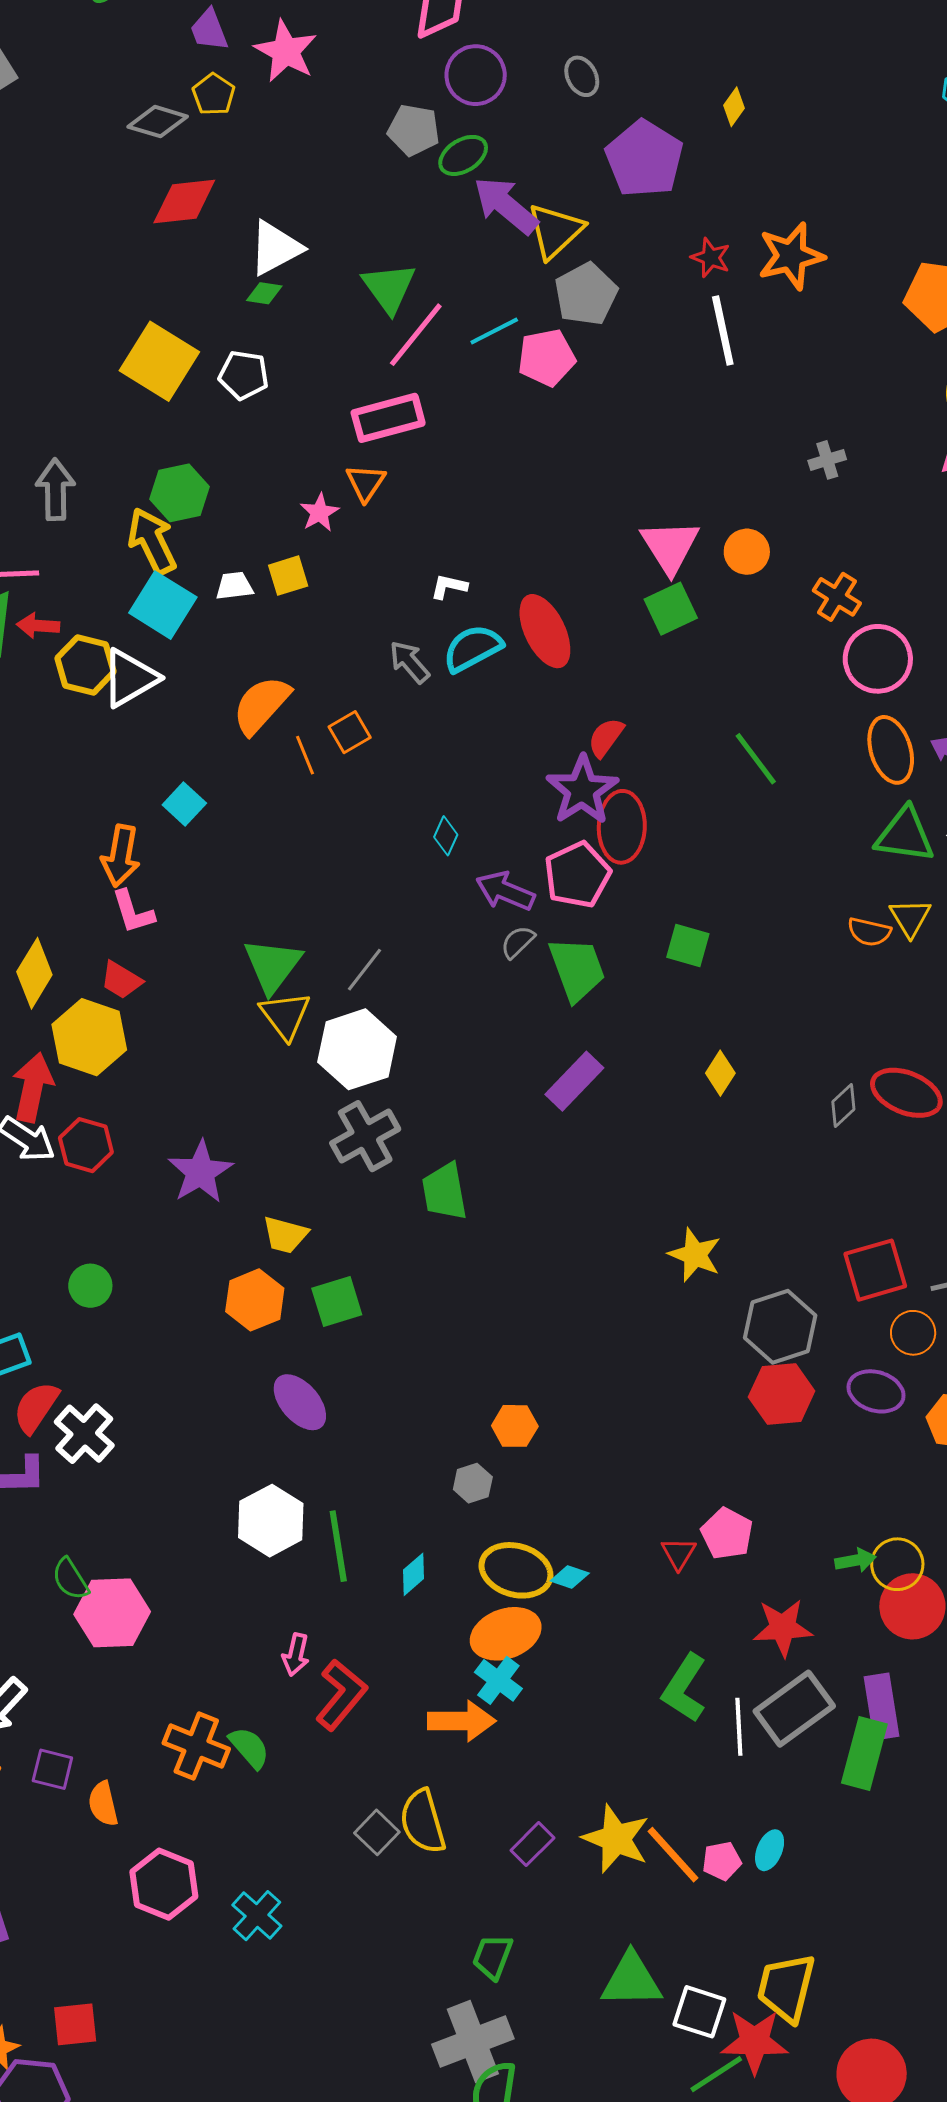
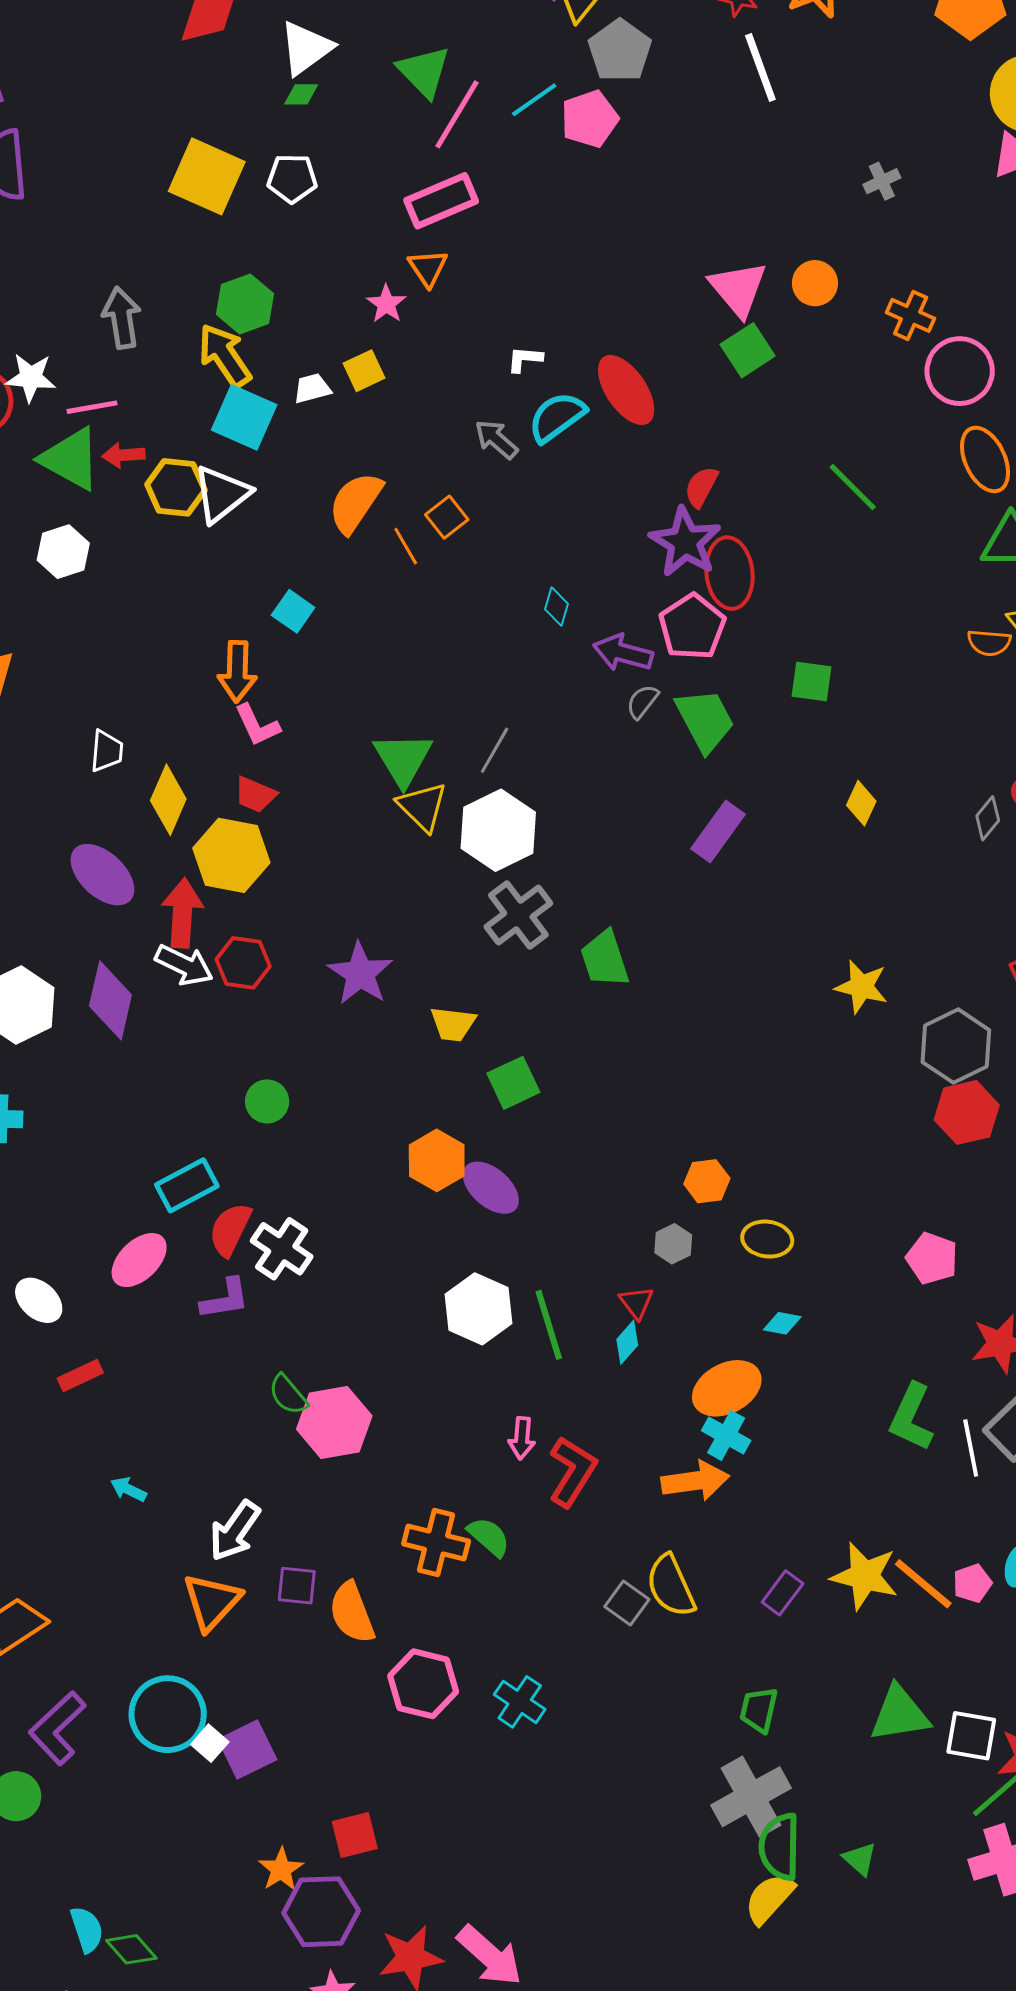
orange hexagon: (255, 1300) -> (437, 1160), moved
red triangle: (679, 1553) -> (636, 1303), moved
yellow ellipse: (516, 1570) -> (767, 1239), moved, size x0.7
orange semicircle: (103, 1804) -> (352, 1613), size x1.4

